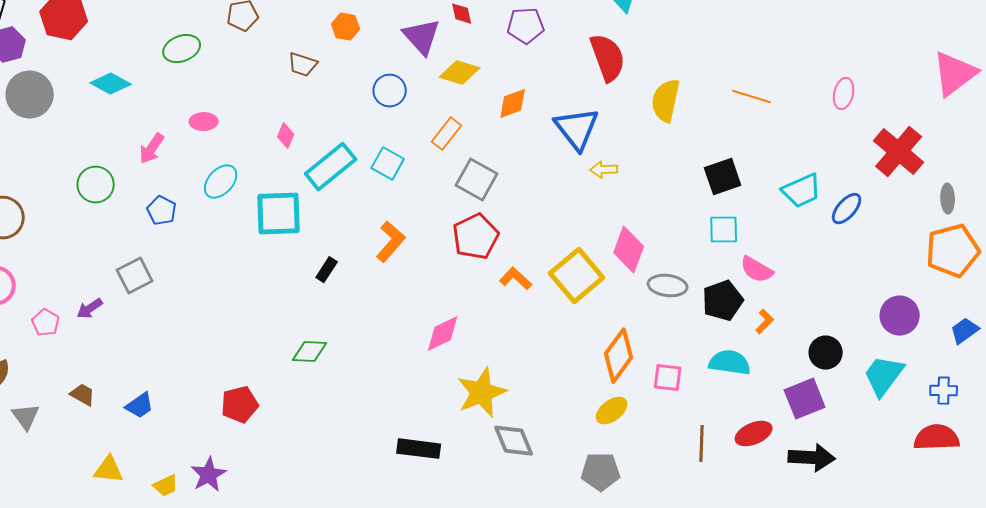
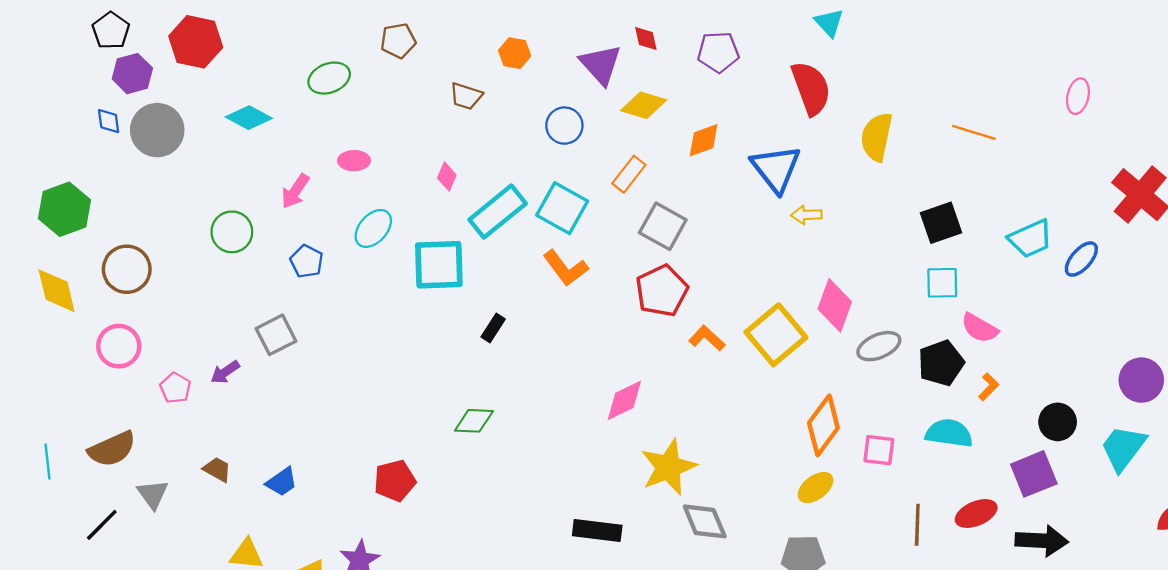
pink ellipse: (844, 94) -> (1078, 96), moved
cyan square: (388, 164) -> (562, 208), size x1.4
orange L-shape: (391, 242) -> (566, 268), moved, turned 102
gray ellipse: (668, 286) -> (879, 346), turned -30

